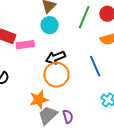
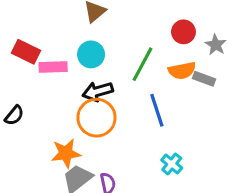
green line: (84, 17) -> (142, 64), moved
cyan circle: (50, 25) -> (91, 54), moved

